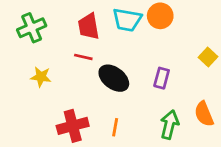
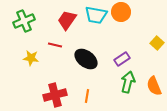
red trapezoid: (89, 26) -> (67, 20), turned 45
red line: (83, 57) -> (55, 45), moved
purple rectangle: (162, 78) -> (122, 59), turned 42
green arrow: (169, 125) -> (128, 82), moved

